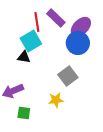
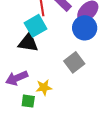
black triangle: (24, 57) -> (28, 43), size x1.5
yellow star: (56, 100) -> (44, 87), moved

